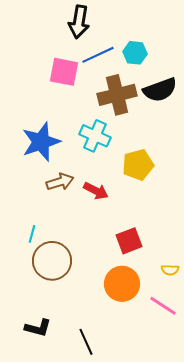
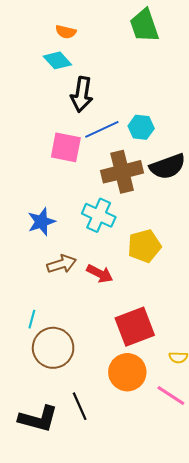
blue star: (41, 142) -> (41, 222), size x0.7
red square: (129, 241) -> (135, 327), size x1.4
black L-shape: (38, 328) -> (38, 419), size x1.4
black line: (86, 342) -> (80, 406), moved

